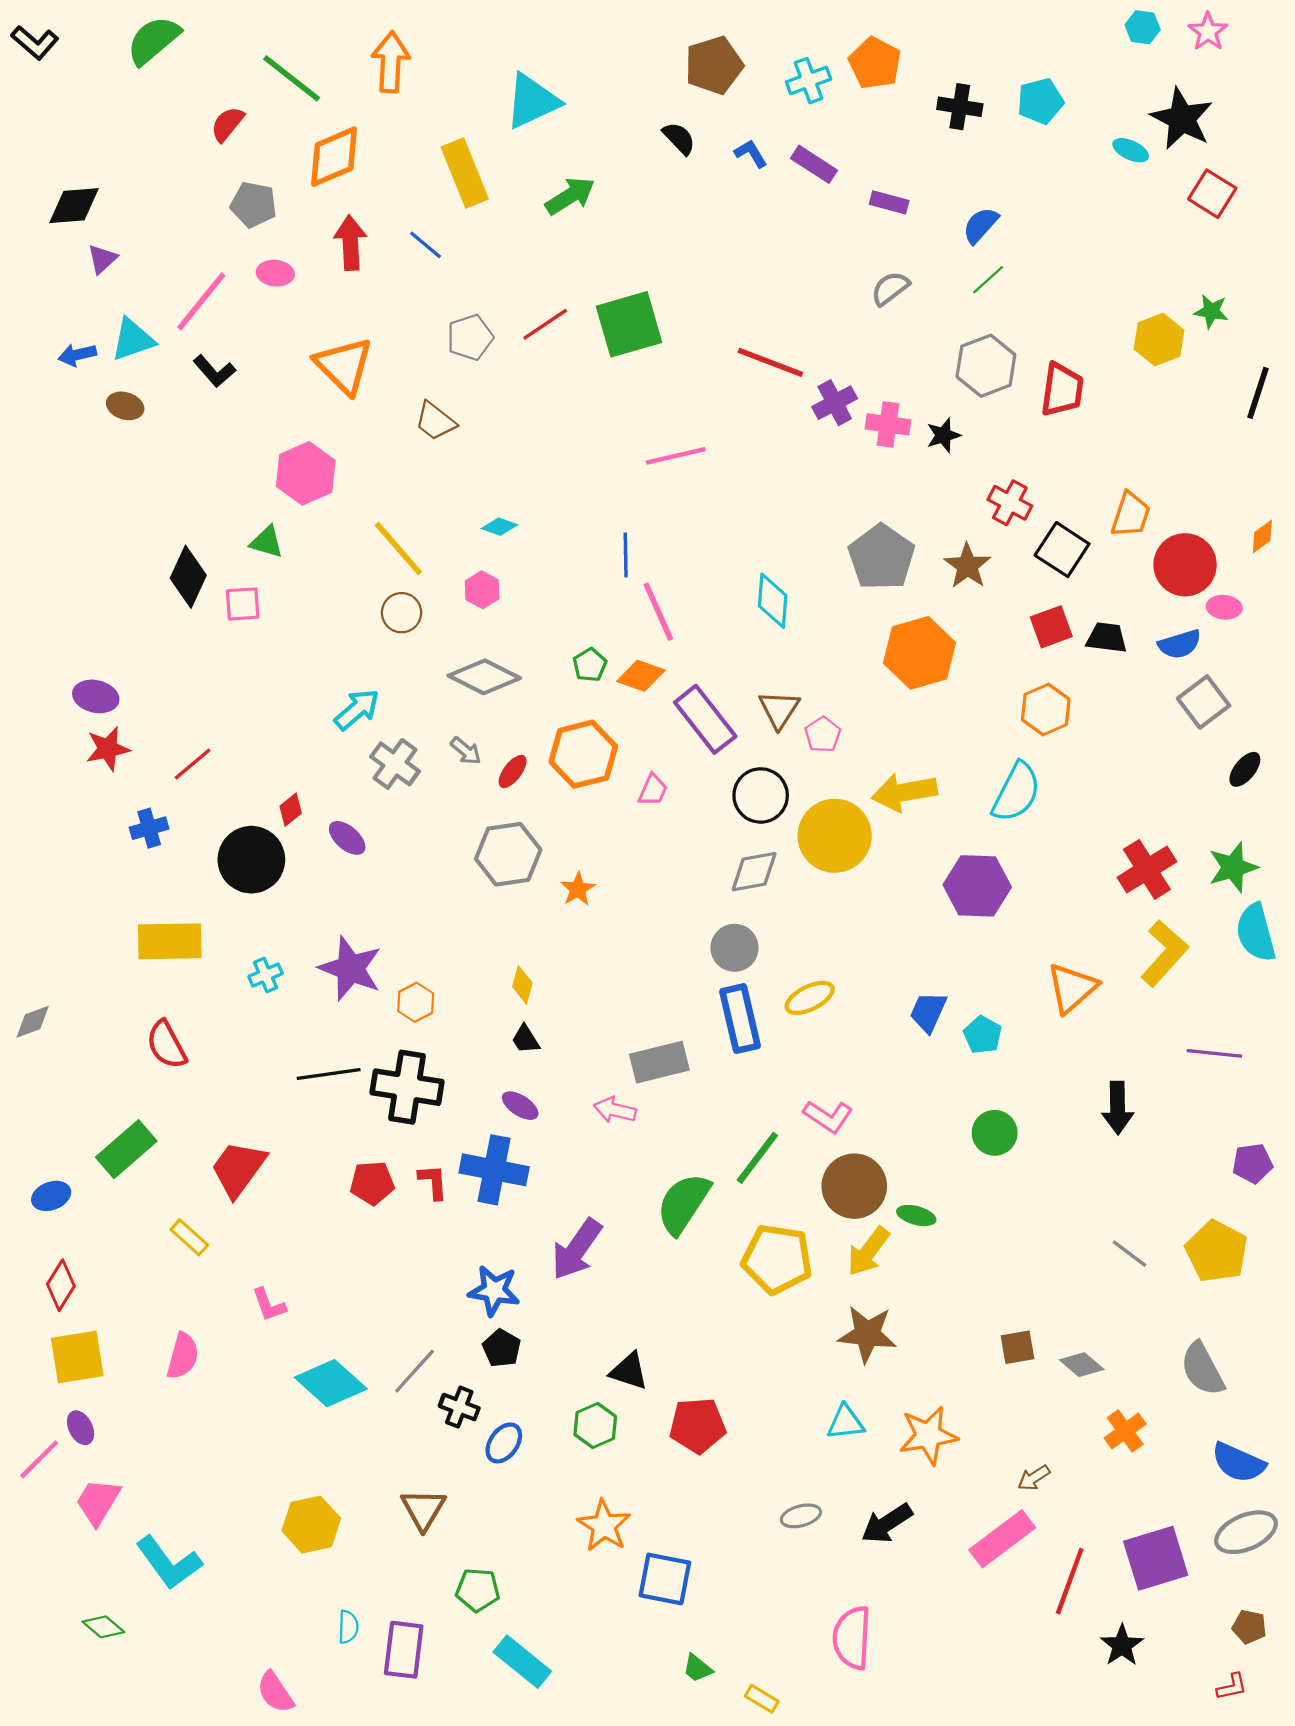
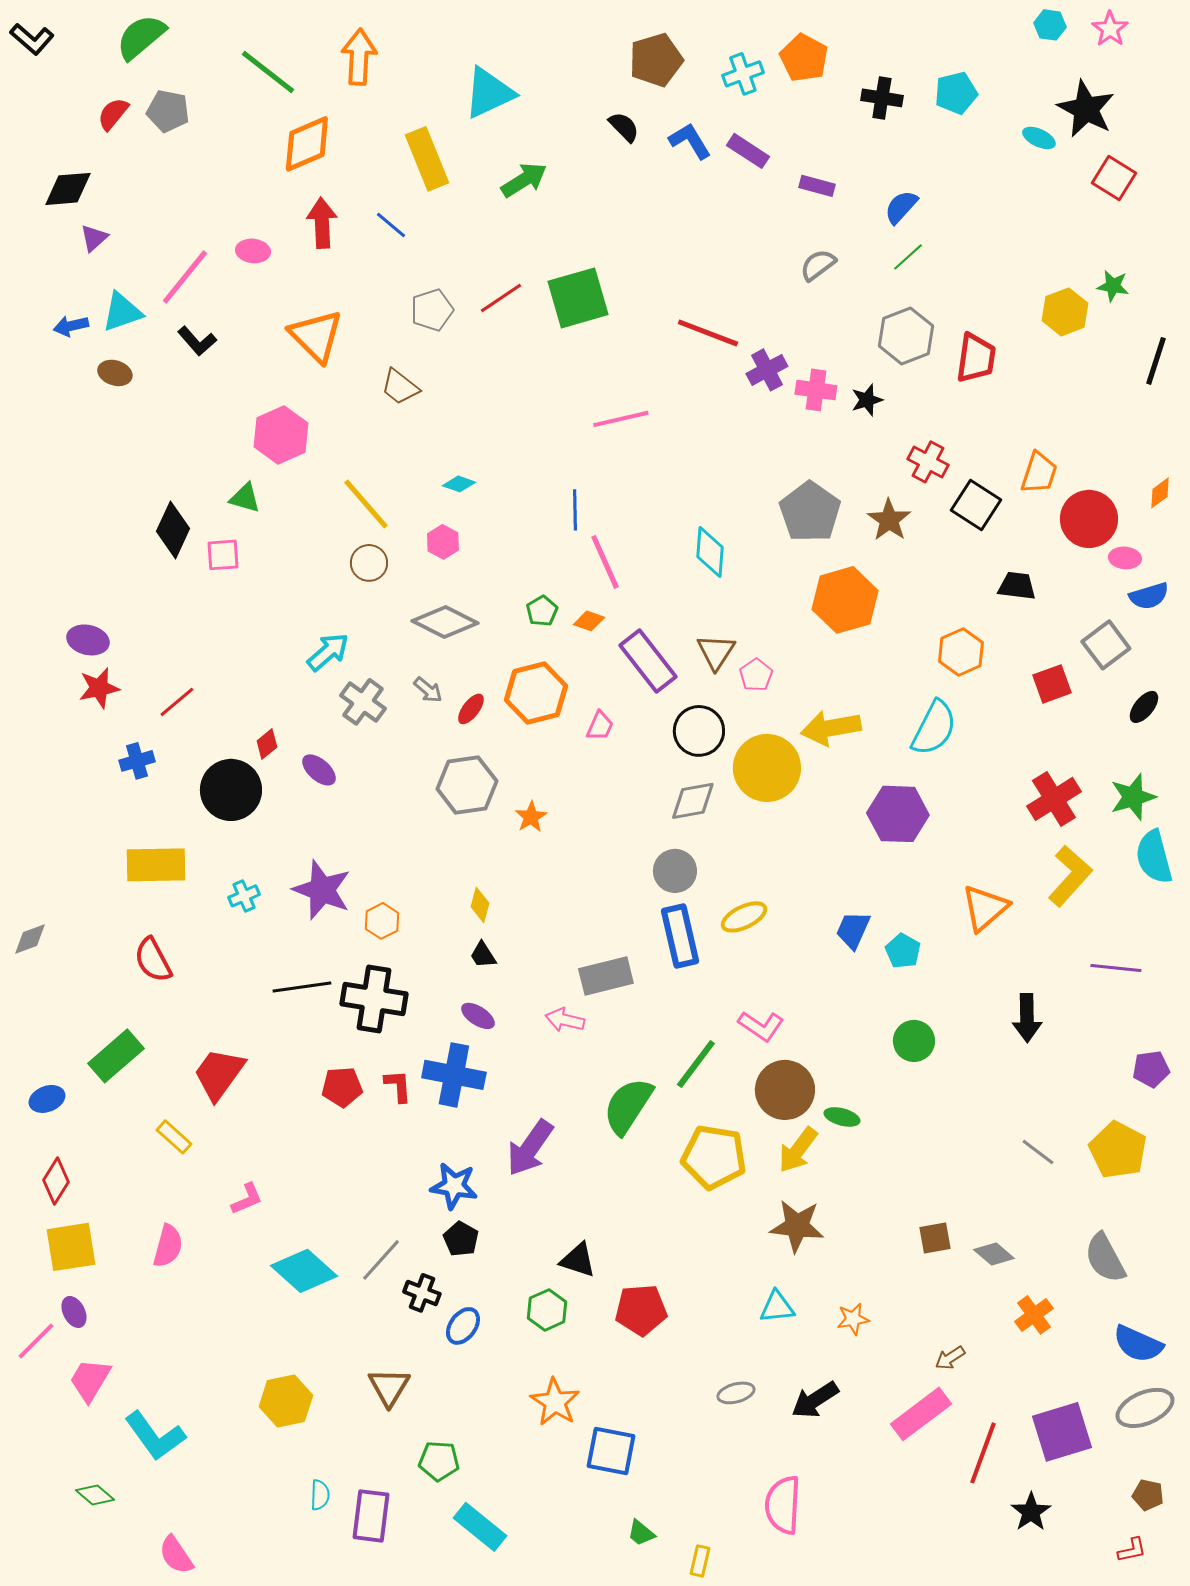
red semicircle: (227, 124) -> (113, 114), moved
blue L-shape: (751, 153) -> (690, 141), size x1.4
gray pentagon: (254, 205) -> (168, 111), moved
red square: (1051, 627) -> (1052, 684), moved
blue semicircle: (1180, 644) -> (1149, 596), moved
orange diamond: (641, 676) -> (589, 621), size x0.7
pink L-shape: (269, 1305) -> (247, 1199), turned -93
orange star: (928, 1435) -> (853, 1319), size x0.6
pink semicircle: (275, 1692) -> (176, 1555), moved
yellow rectangle: (762, 1699) -> (700, 1561), turned 72

